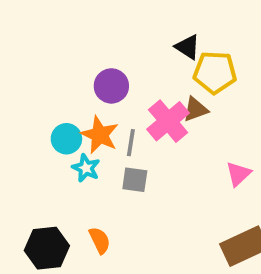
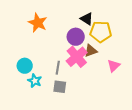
purple circle: (111, 86) -> (76, 37), moved
orange star: (100, 135) -> (38, 23), moved
pink triangle: (238, 174) -> (114, 66), moved

